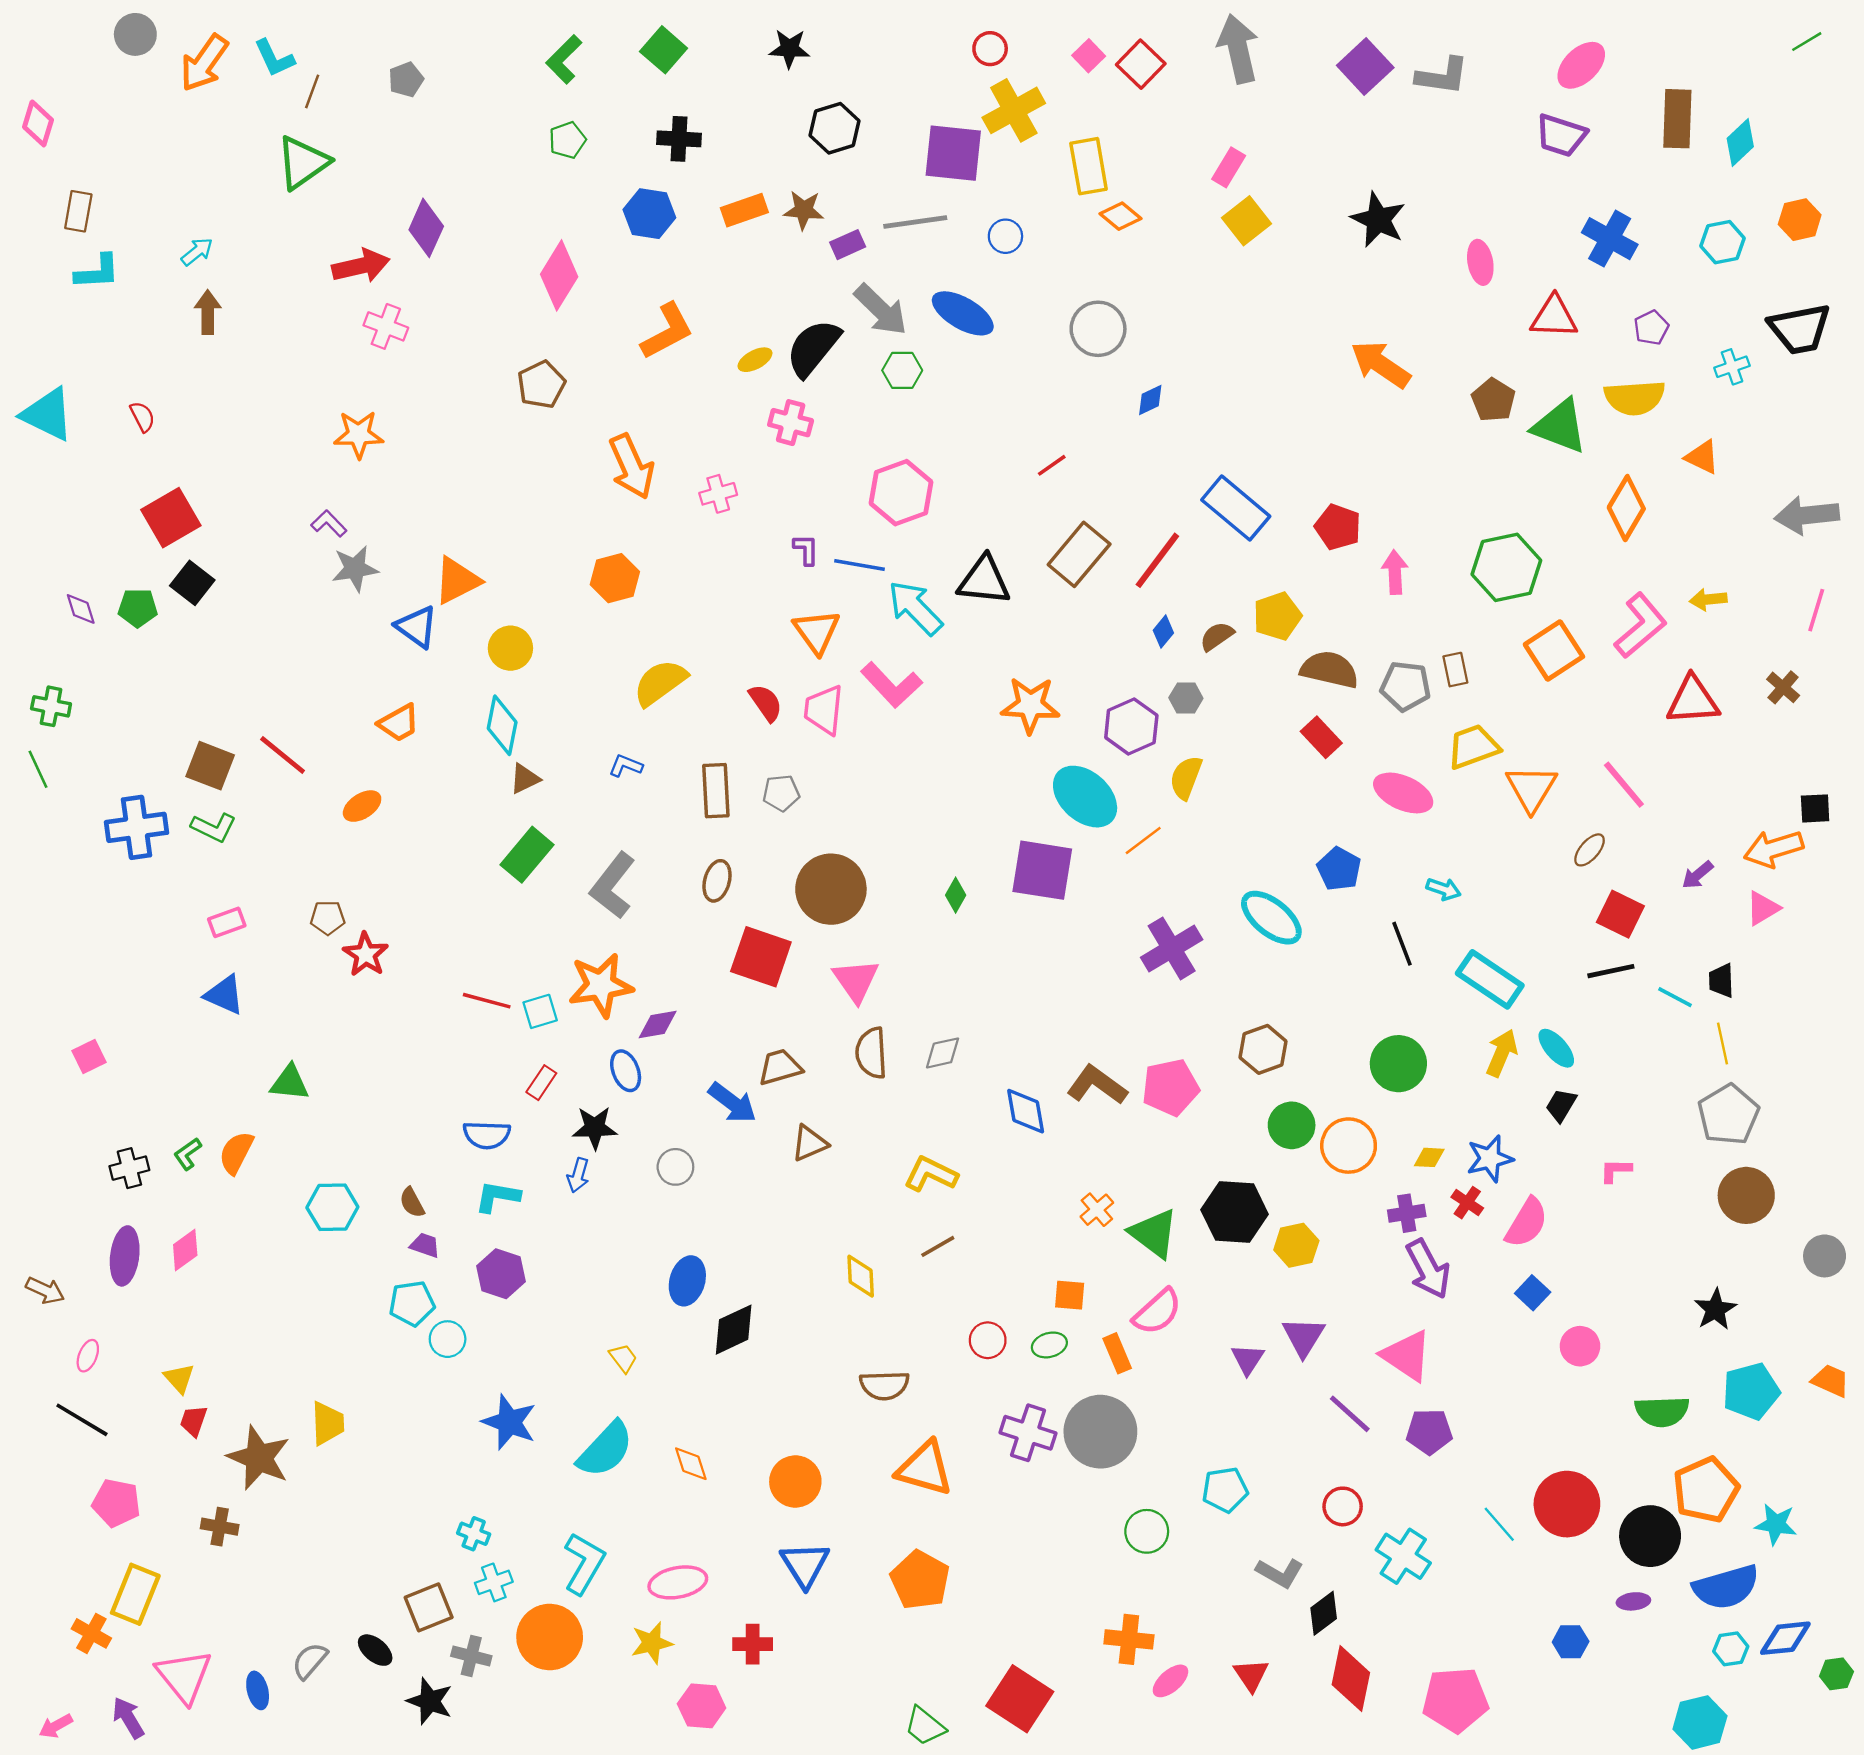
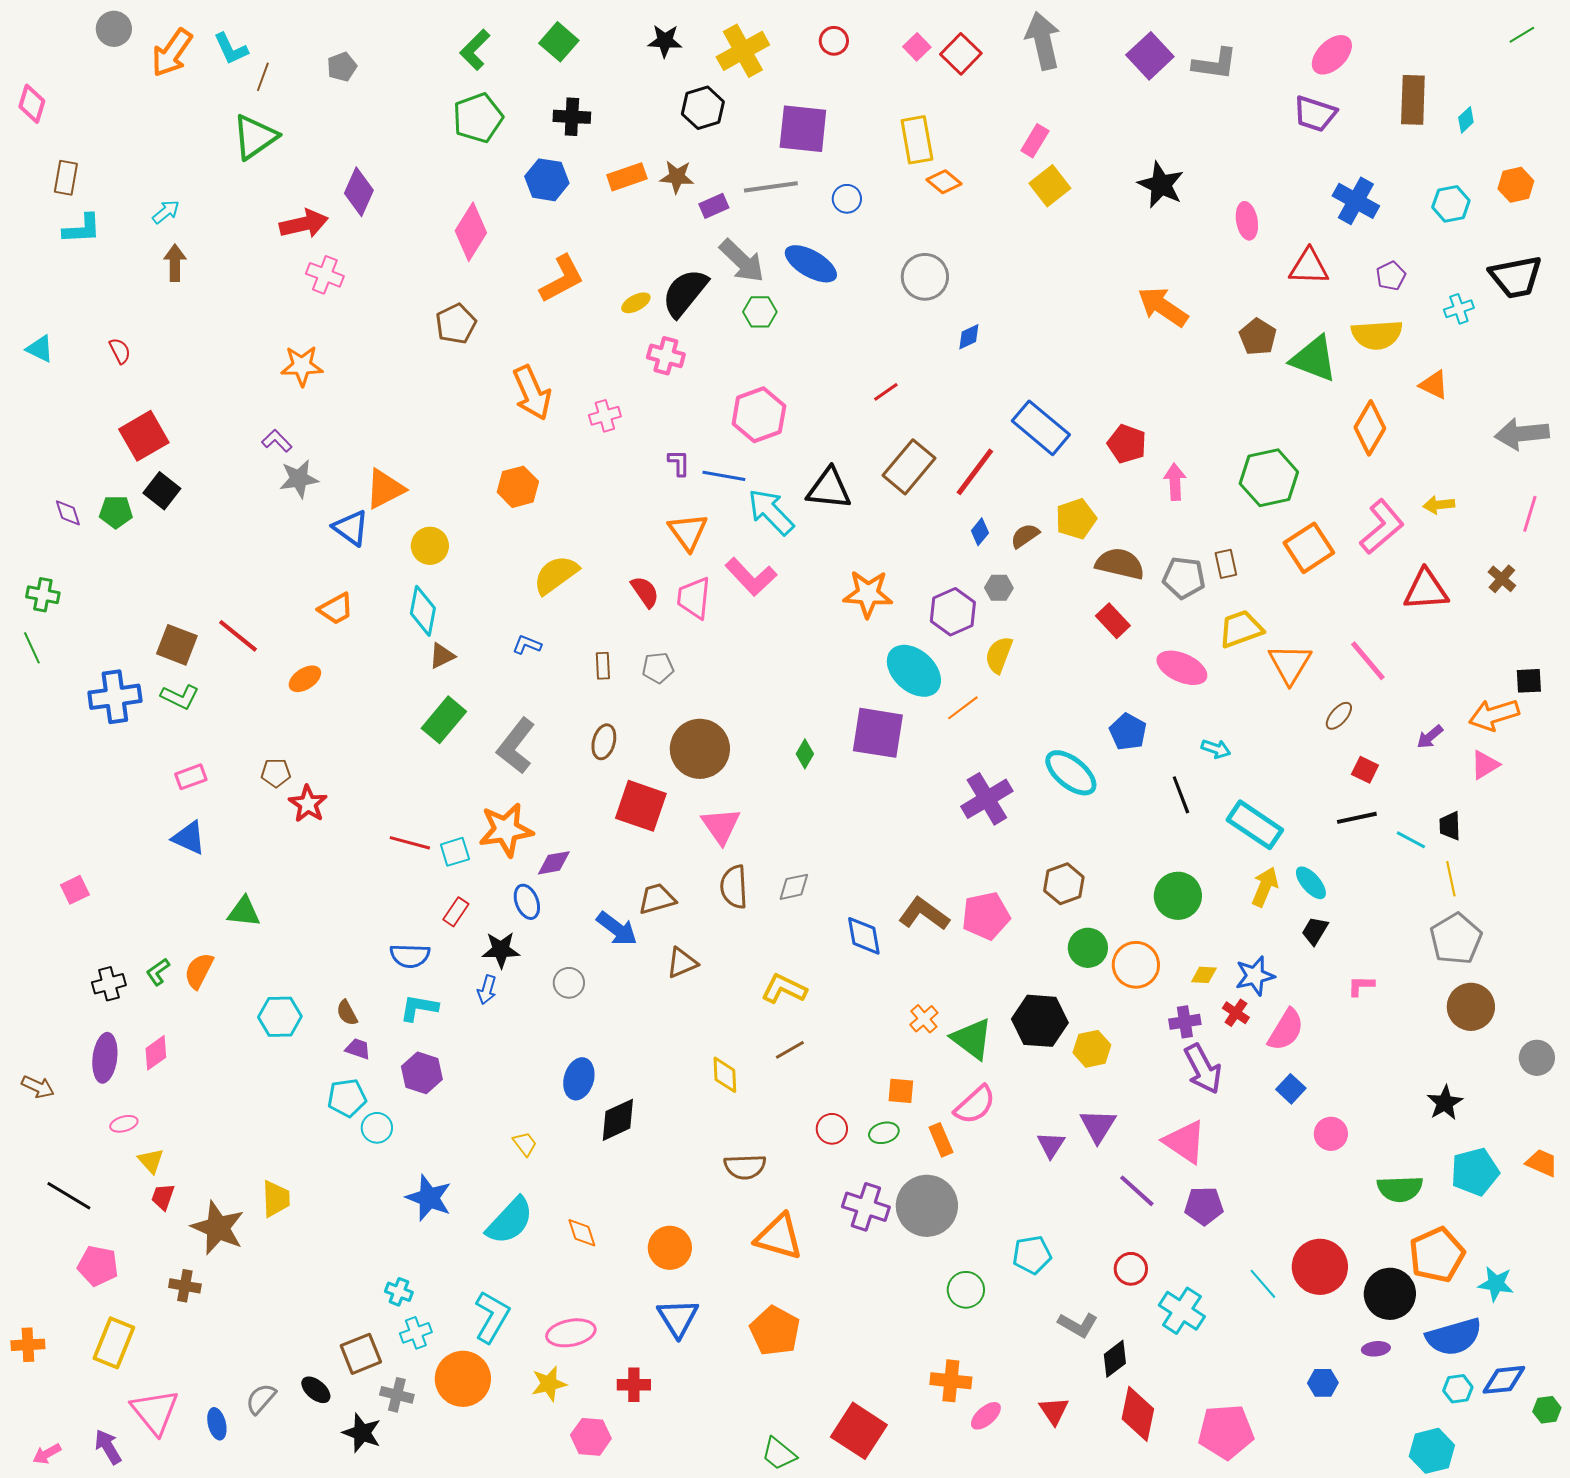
yellow cross: (1014, 110) -> (743, 51), moved
green pentagon: (567, 140) -> (478, 118), size x1.6
cyan diamond: (1740, 142) -> (1466, 120), size x0.7
cyan triangle: (47, 414) -> (40, 349), size x0.6
brown rectangle: (716, 791) -> (603, 666), size x0.6
red square: (1620, 914) -> (1365, 770), size x0.7
pink ellipse: (88, 1356) -> (124, 1124), moved, turned 52
orange cross: (91, 1633) -> (28, 1345), moved, turned -32

